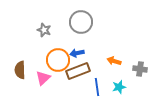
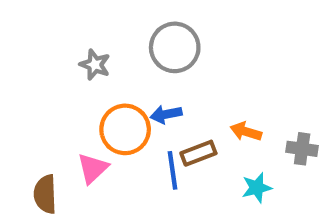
brown semicircle: (20, 70) -> (45, 194), moved
brown rectangle: (78, 71) -> (198, 153), moved, size x0.7
blue line: (97, 87) -> (173, 170), moved

